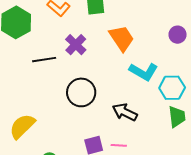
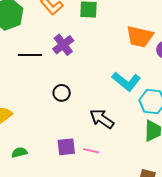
orange trapezoid: (122, 38) -> (140, 37), moved, turned 128
black circle: (81, 92) -> (62, 93), size x0.6

